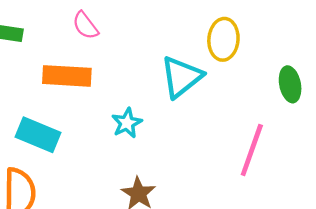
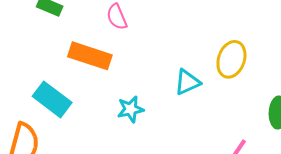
cyan triangle: (181, 77) -> (187, 82), size x0.7

